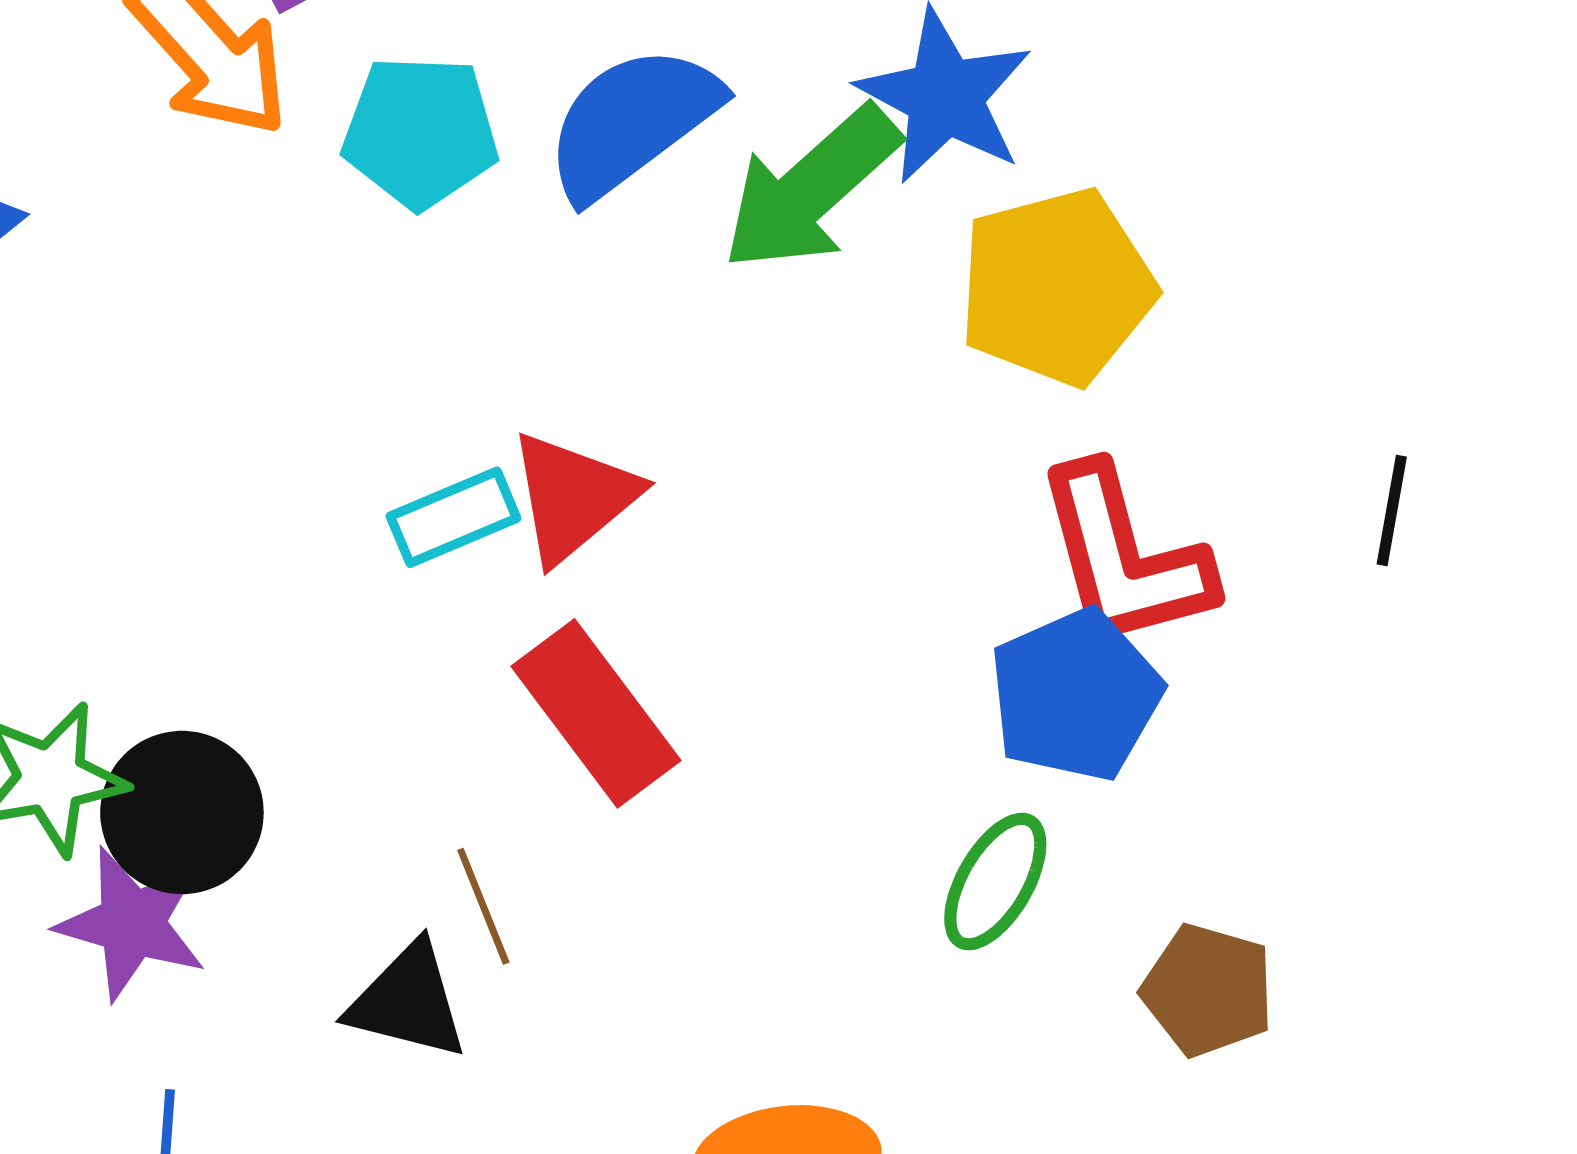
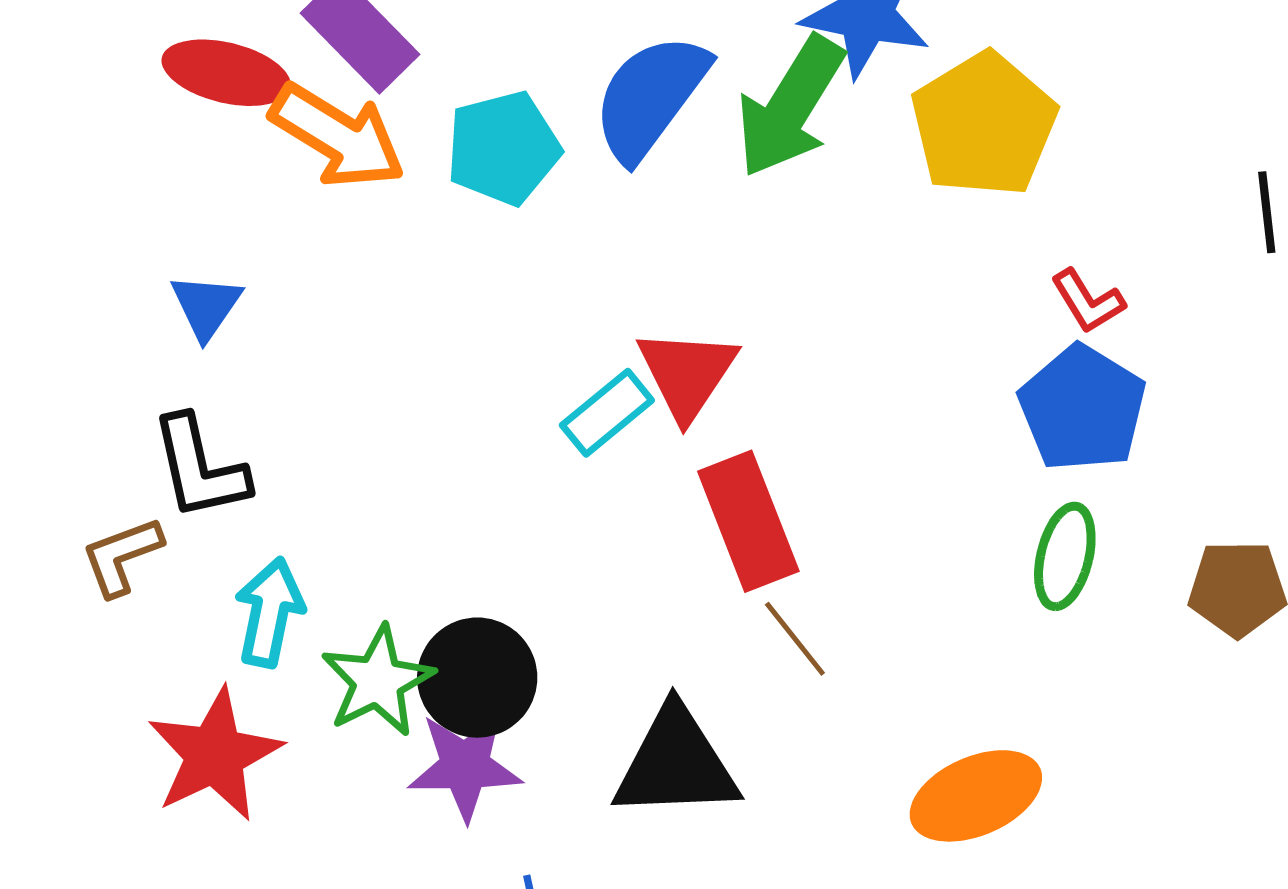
red L-shape: (1124, 558) -> (1088, 301), size x0.5
red rectangle: (596, 713) -> (748, 521), turned 32
brown line: (483, 906) -> (795, 639), moved
black triangle: (408, 1001) -> (676, 763), size x1.4

